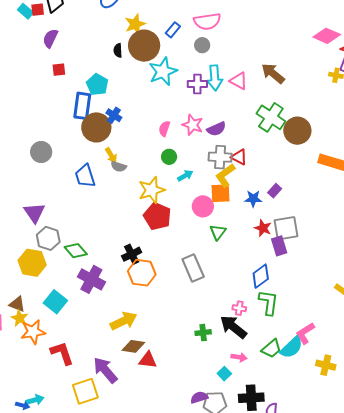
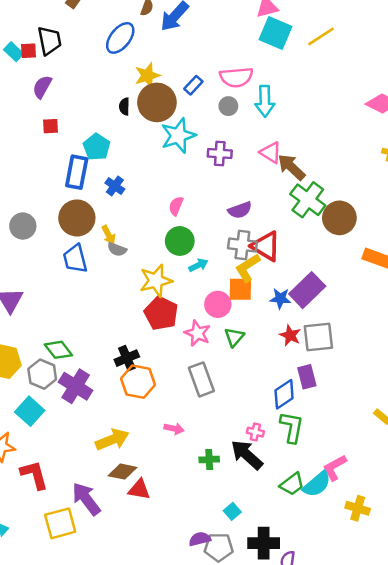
brown arrow: (273, 73) -> (291, 167), moved
cyan arrow: (215, 78) -> (265, 101), moved
pink star: (193, 125) -> (197, 333), moved
brown circle: (96, 127) -> (77, 218), moved
green circle: (169, 157) -> (180, 241), size x1.5
red triangle: (239, 157) -> (266, 246), size x1.5
purple rectangle: (275, 191) -> (307, 290), size x2.0
gray hexagon: (48, 238) -> (42, 374), moved
purple rectangle: (279, 246) -> (307, 377), moved
pink arrow: (239, 357) -> (174, 429), moved

